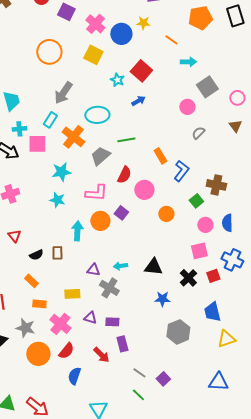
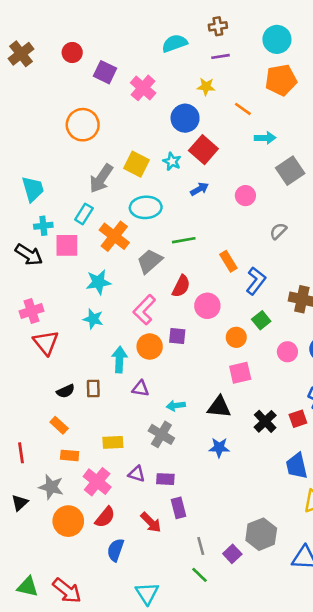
blue circle: (121, 34) -> (185, 118), moved
yellow square: (93, 55) -> (136, 164), moved
pink circle: (187, 107) -> (245, 196), moved
pink L-shape: (96, 193) -> (144, 310), turned 130
green square: (196, 201) -> (261, 320), moved
purple square: (121, 213) -> (177, 336), turned -32
red triangle: (14, 236) -> (46, 343), moved, size x1.5
pink square: (199, 251) -> (240, 373), moved
purple triangle: (93, 270) -> (140, 389), moved
blue star: (162, 299) -> (219, 448), moved
gray hexagon: (178, 332) -> (261, 534), moved
gray line: (139, 373) -> (201, 546), turned 40

